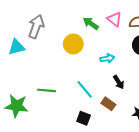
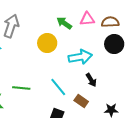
pink triangle: (115, 19) -> (87, 19), turned -42
cyan arrow: (107, 58) -> (80, 57), size x1.6

